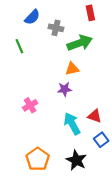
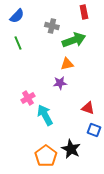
blue semicircle: (32, 17) -> (17, 16), moved
cyan arrow: (72, 124) -> (45, 115), moved
blue square: (101, 140) -> (94, 130), turned -32
orange pentagon: (38, 159) -> (46, 156), moved

